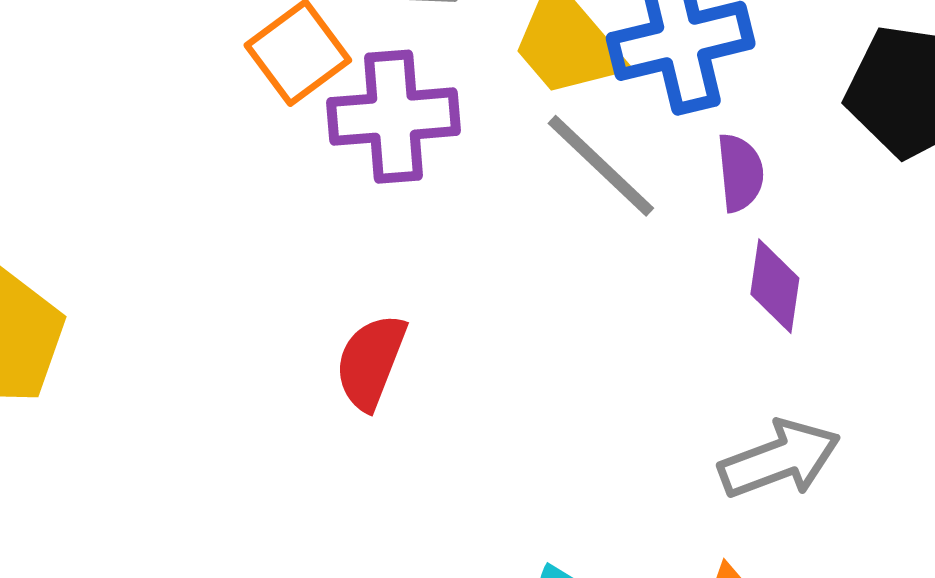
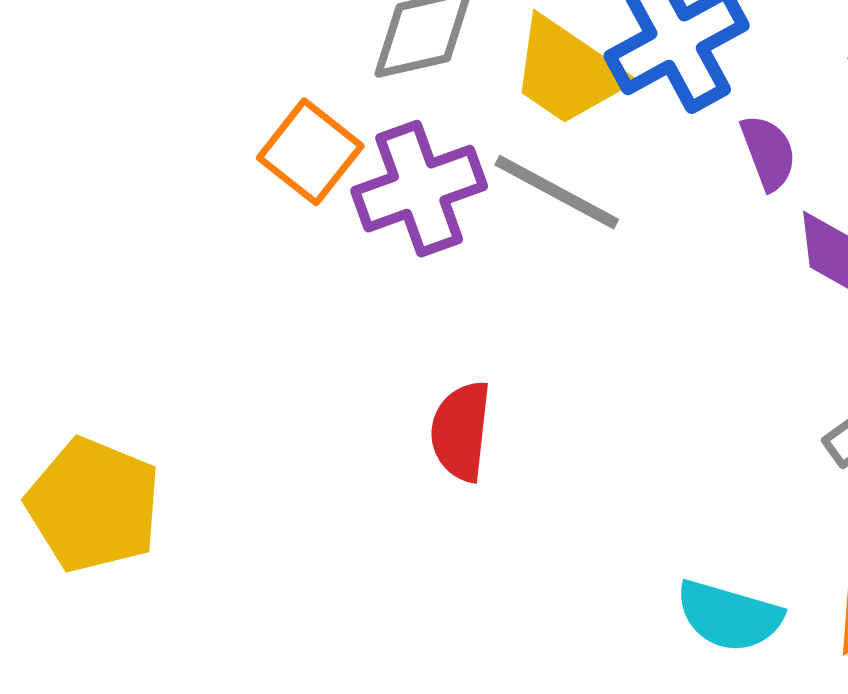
gray line: (601, 166) -> (557, 192), moved

